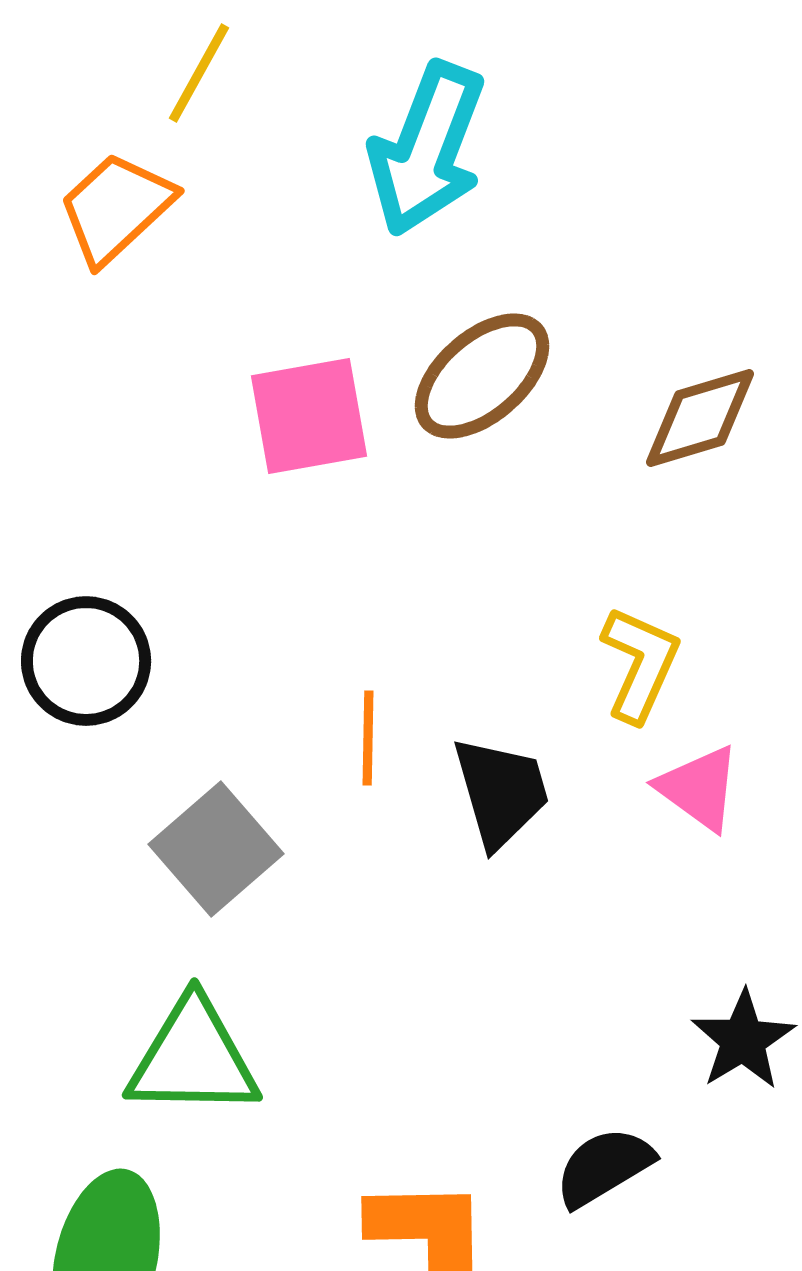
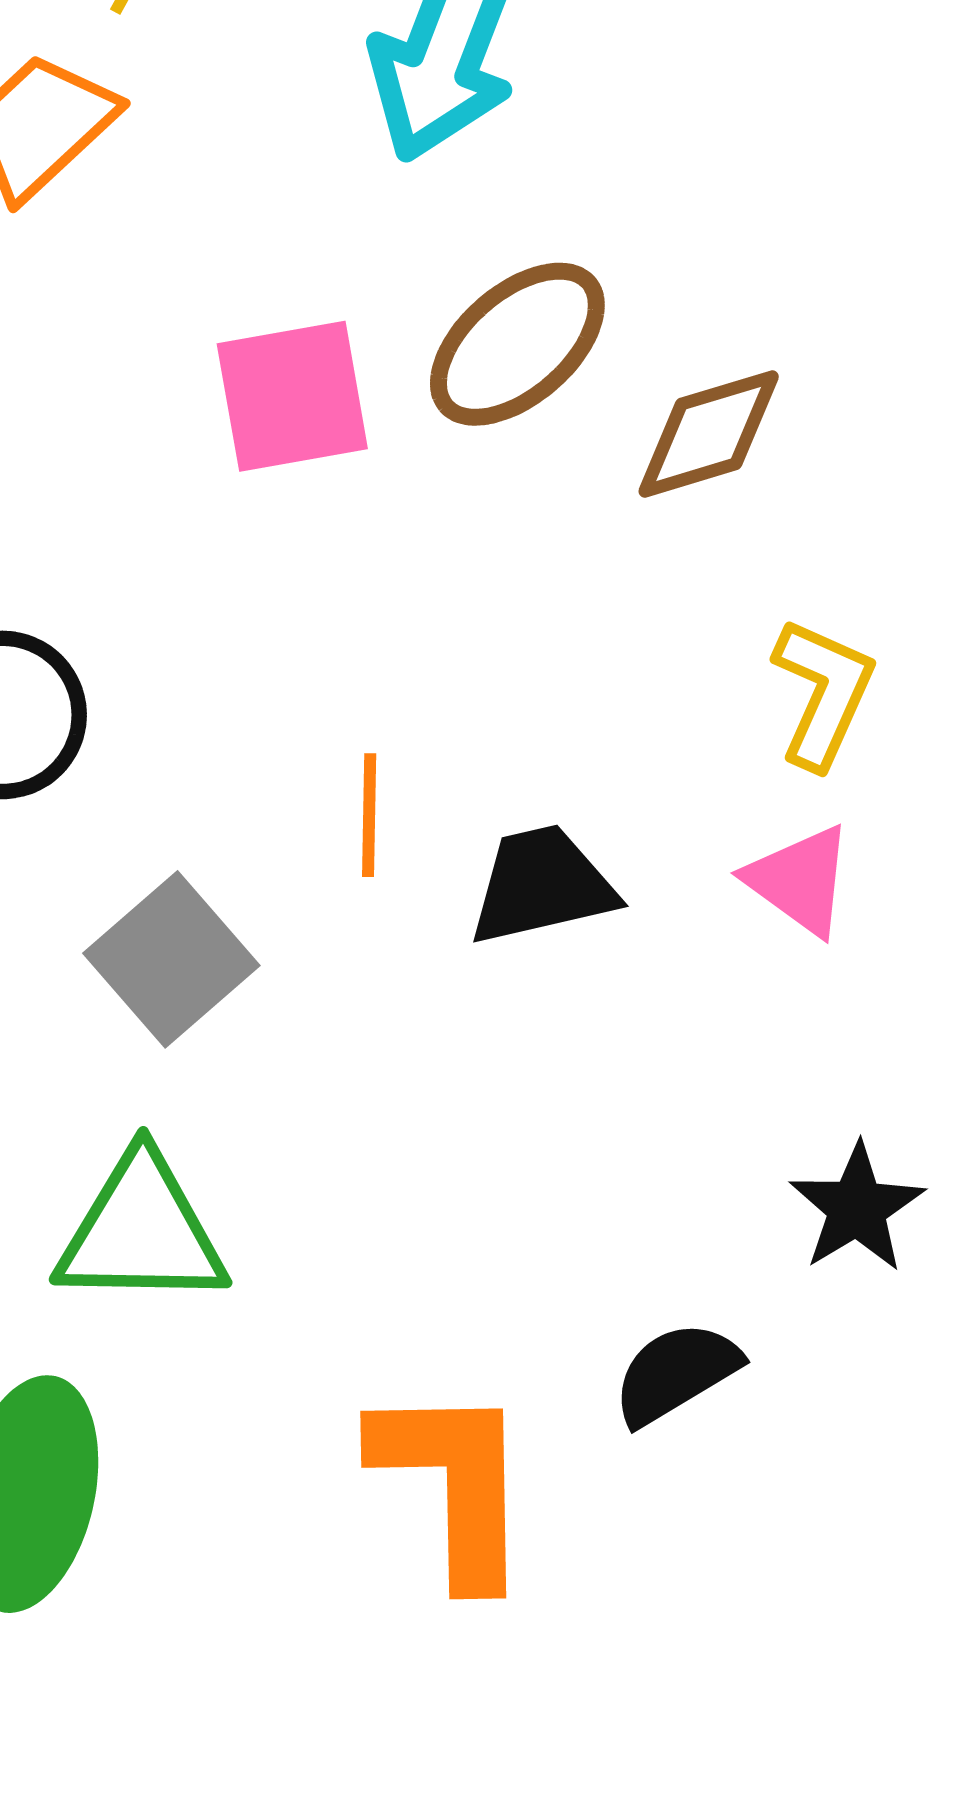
brown diamond: (700, 418) -> (709, 434), moved
yellow L-shape: (640, 664) -> (823, 693), moved
black trapezoid: (501, 792) -> (542, 885), turned -87

